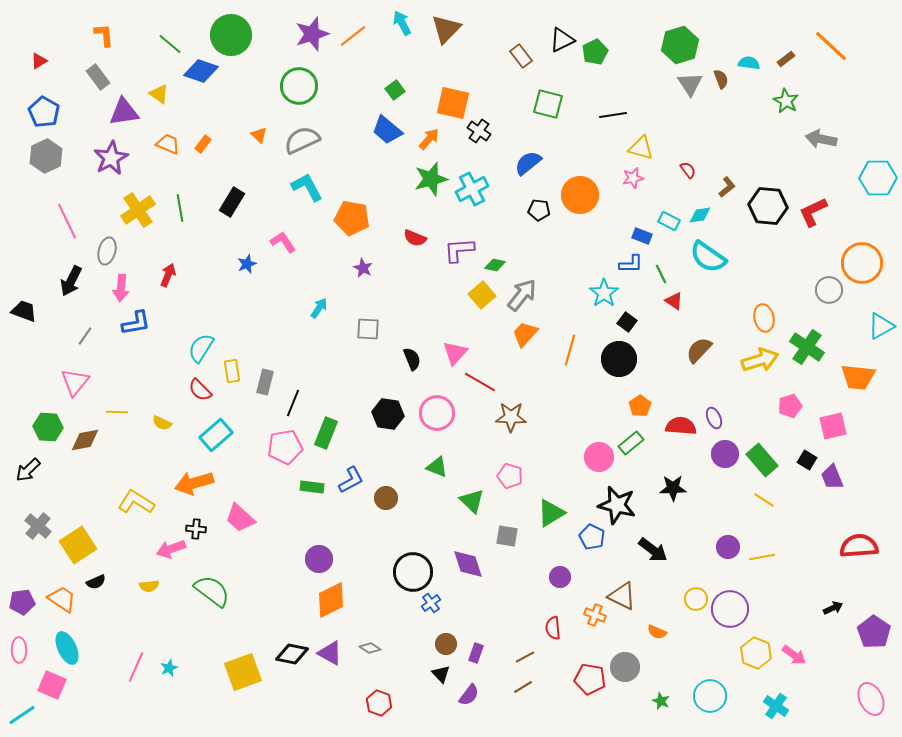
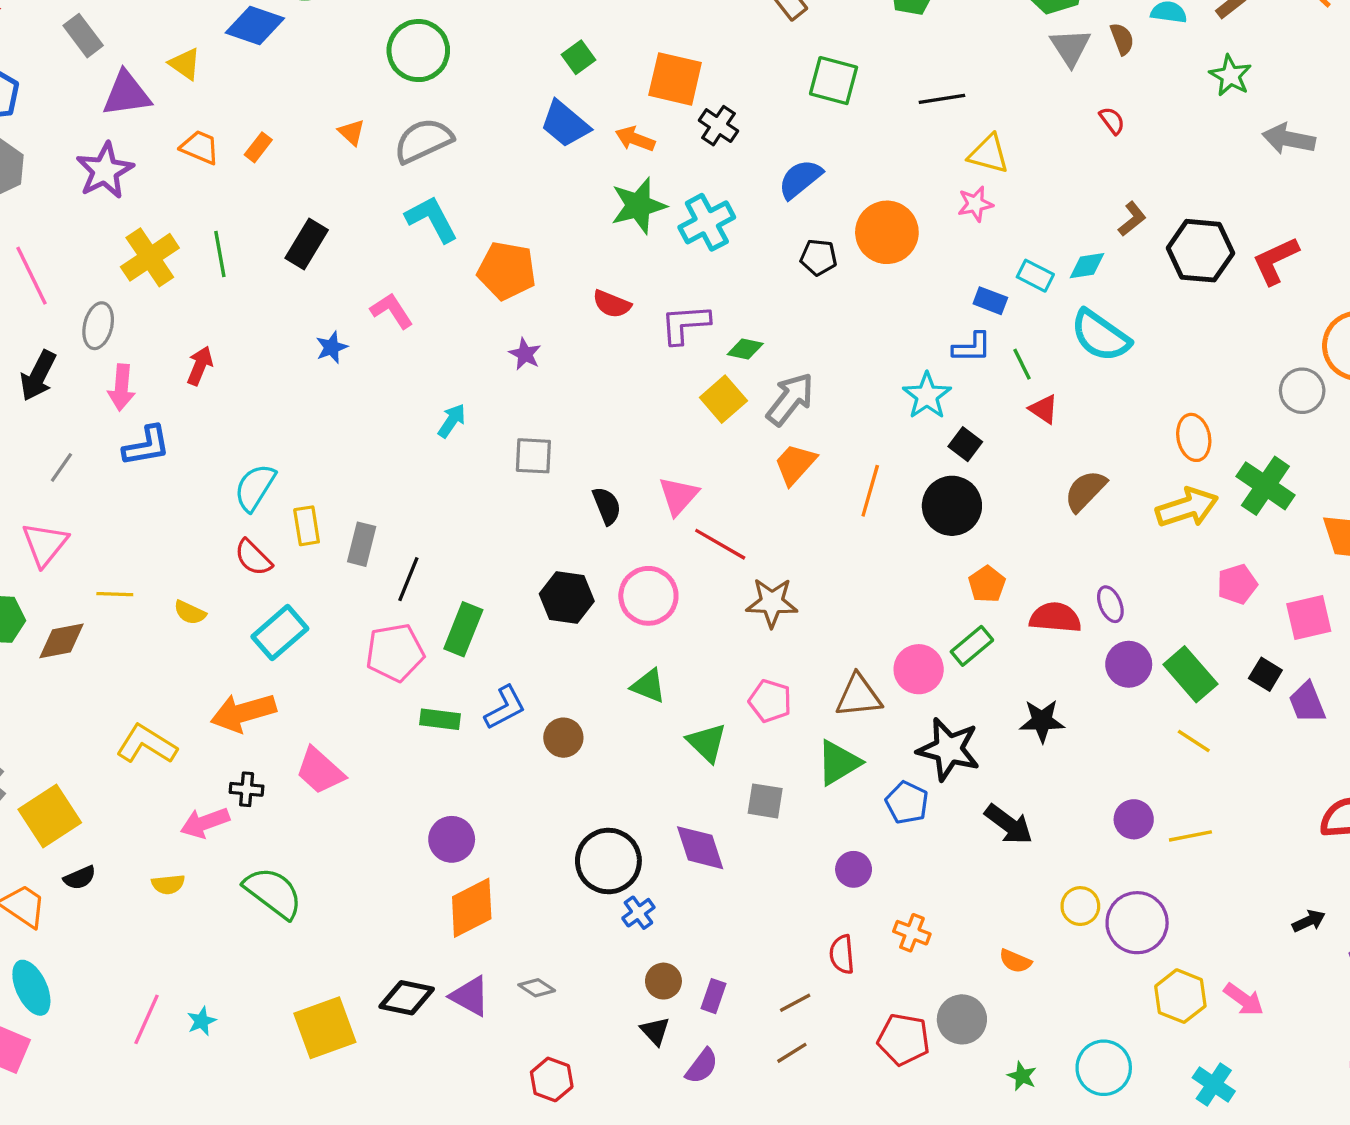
orange arrow: (429, 139) -> (635, 139), turned -110
red semicircle: (688, 170) -> (1112, 121), moved
brown triangle: (622, 596) -> (859, 696), moved, turned -32

